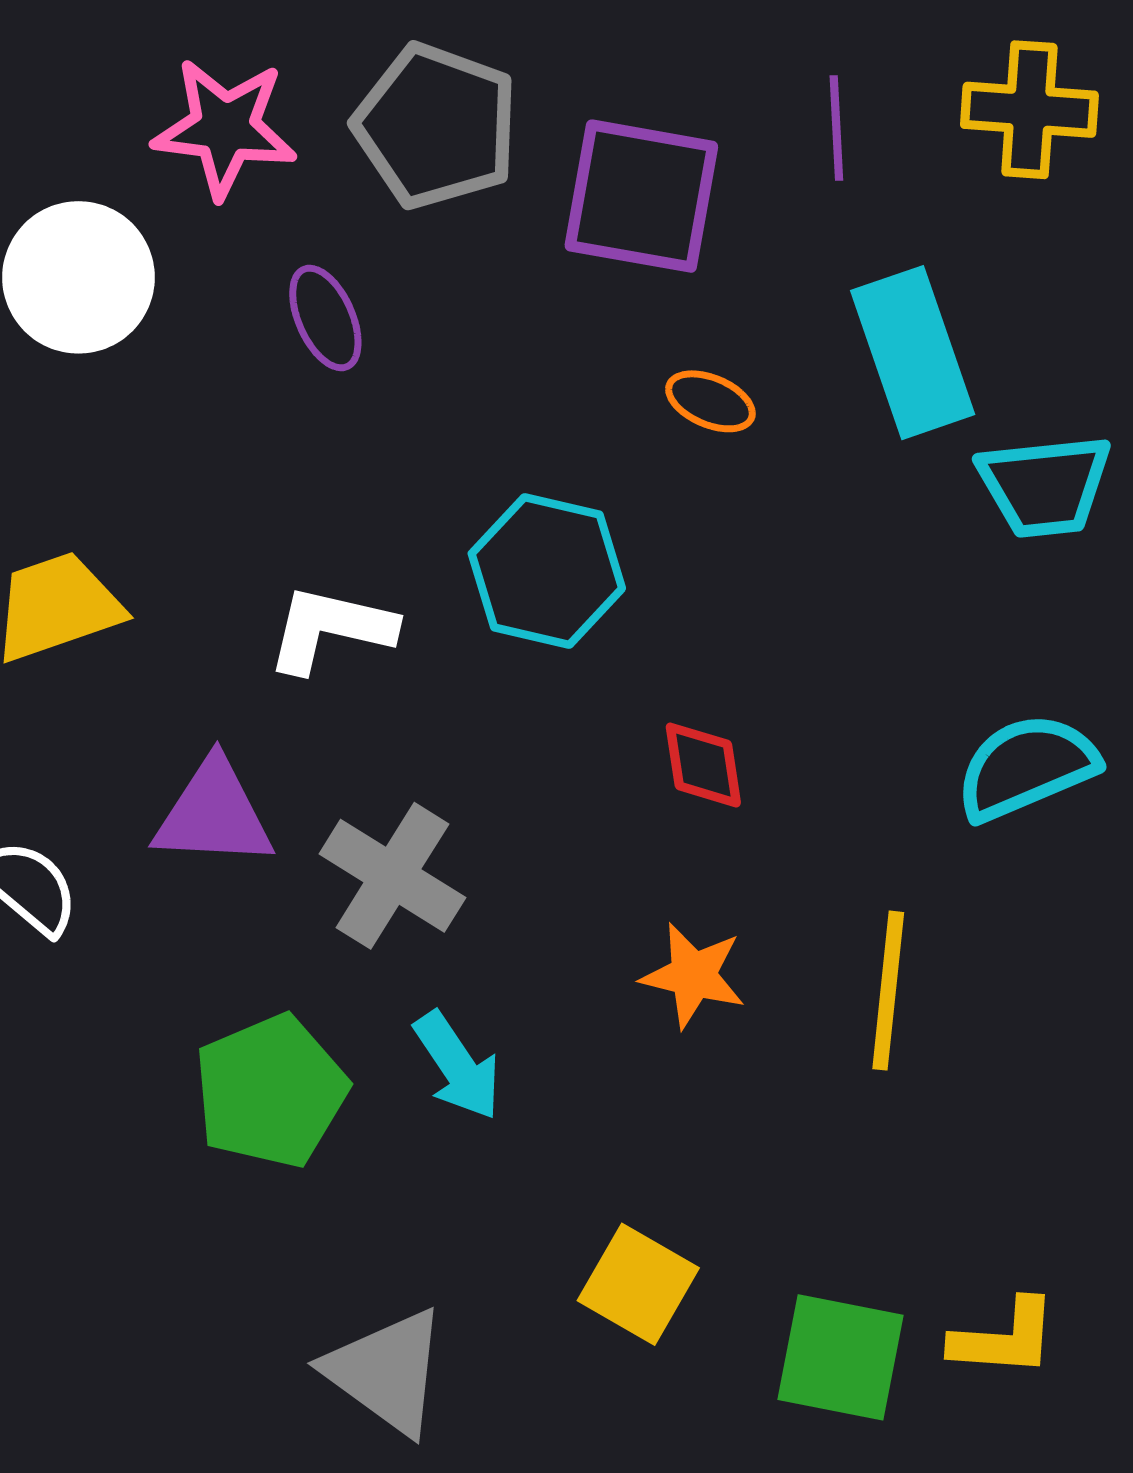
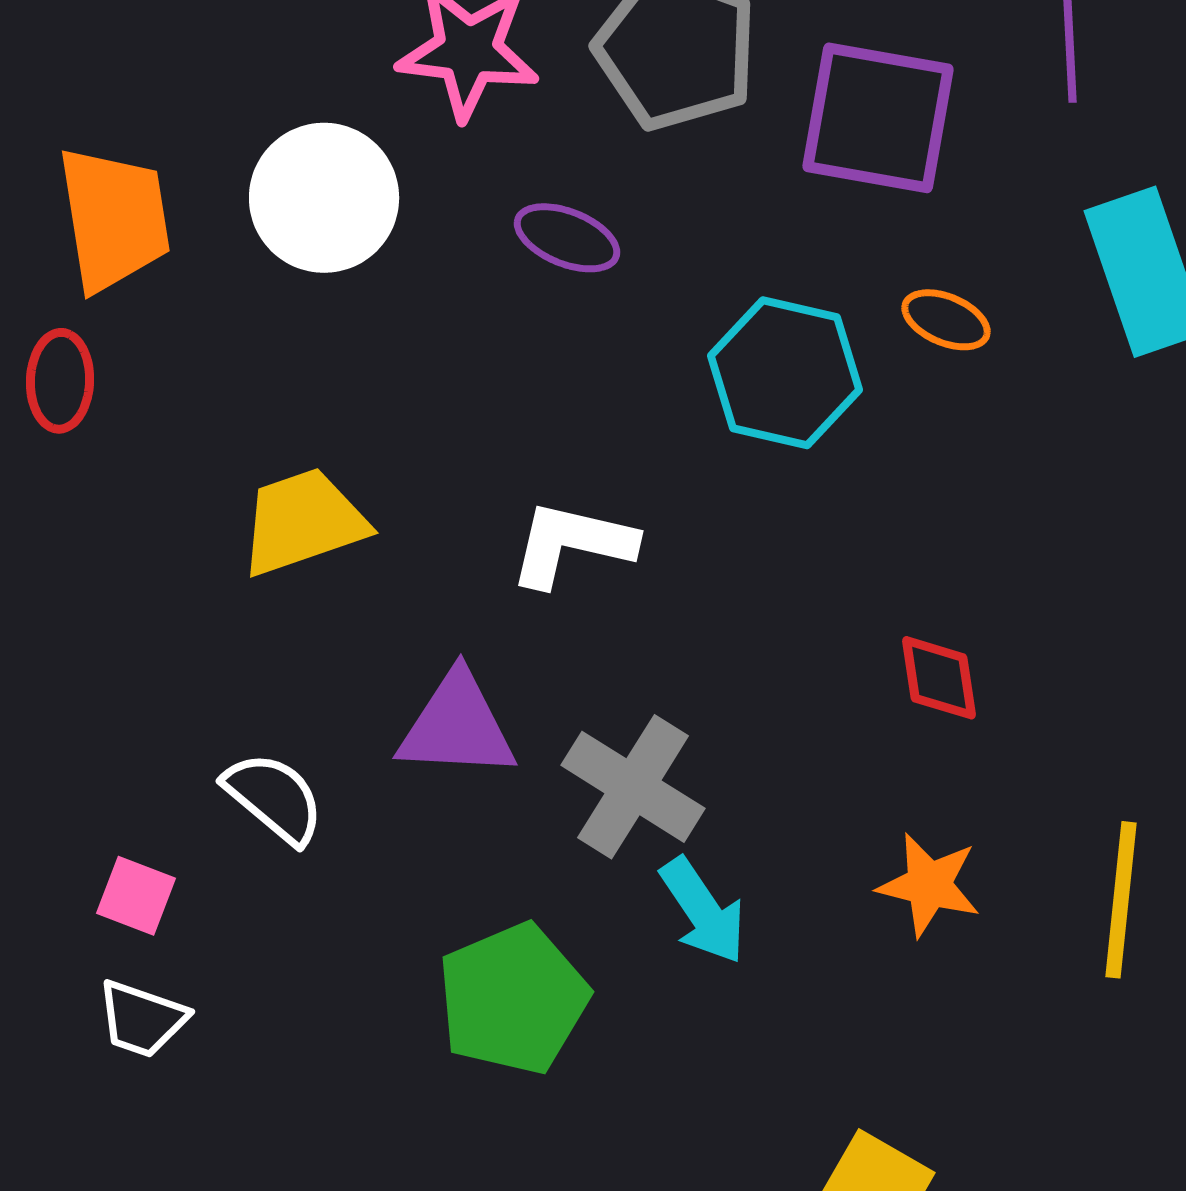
purple ellipse: (325, 318) -> (567, 238), turned -44
cyan hexagon: (547, 571) -> (785, 373), moved
cyan arrow: (457, 1066) -> (703, 911), moved

